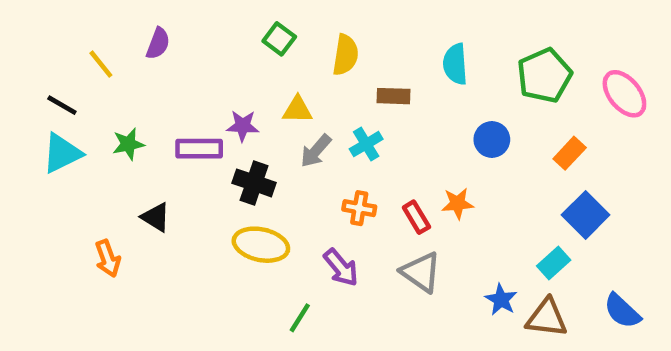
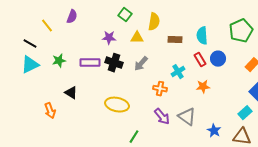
cyan semicircle: (455, 64) -> (202, 36), moved
yellow triangle: (297, 110) -> (137, 38), moved
purple star: (243, 126) -> (109, 38), moved
cyan cross: (366, 144) -> (178, 72), moved
black cross: (254, 183) -> (114, 63), moved
red rectangle: (416, 217) -> (200, 60), moved
purple arrow: (341, 268) -> (162, 117), moved
blue star: (501, 300) -> (214, 131), moved

